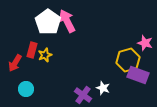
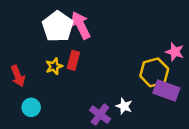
red rectangle: (32, 50) -> (73, 60), moved
red arrow: (15, 63) -> (18, 76), turned -54

